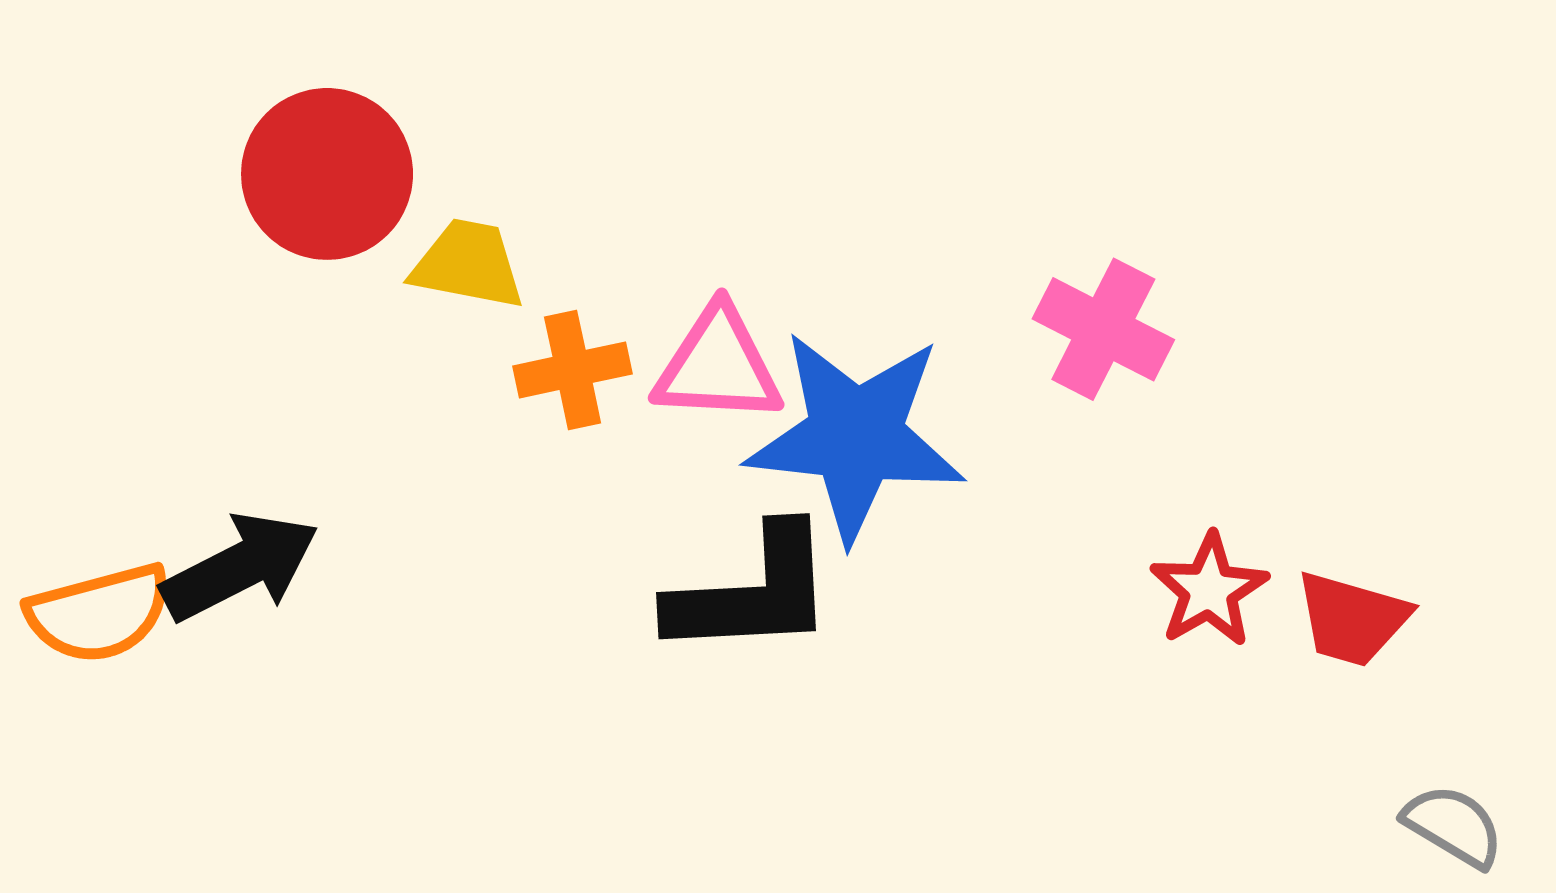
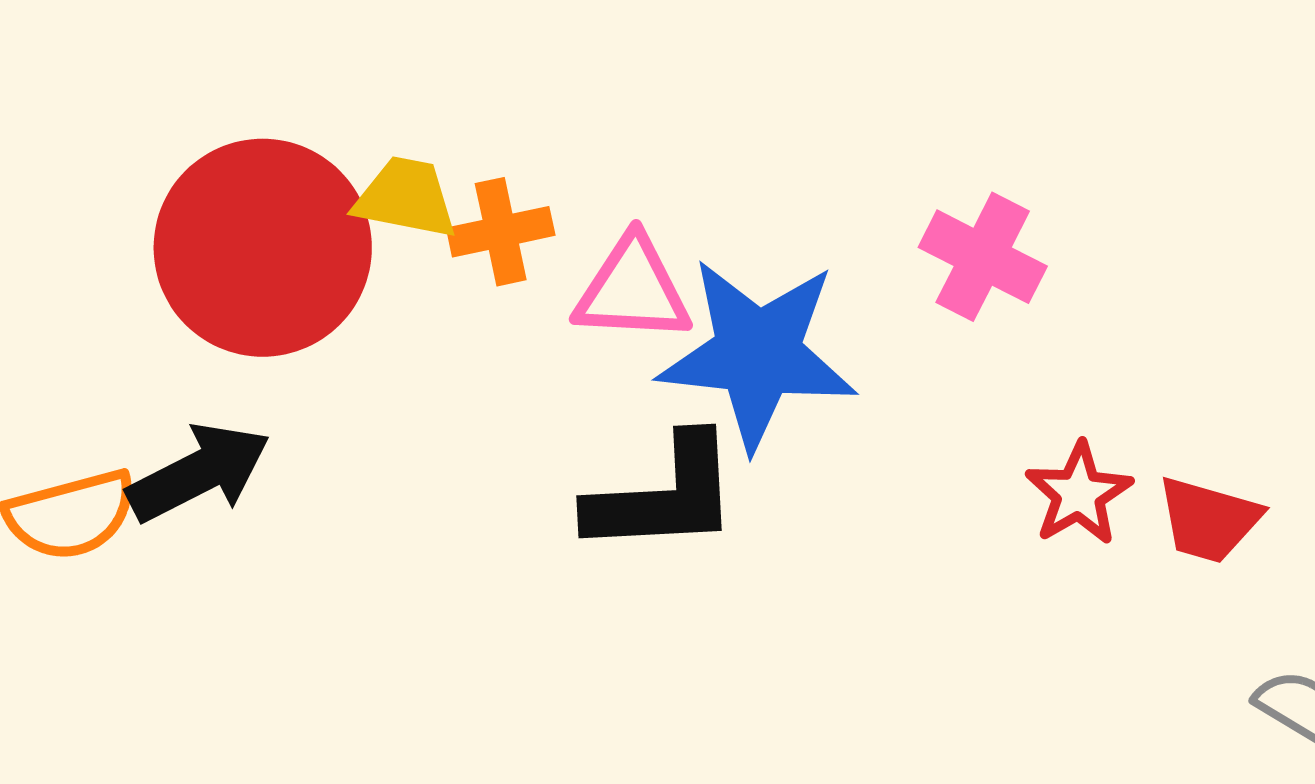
red circle: (327, 174) -> (263, 248), moved, size x1.4
orange cross: (573, 370) -> (501, 232), moved

